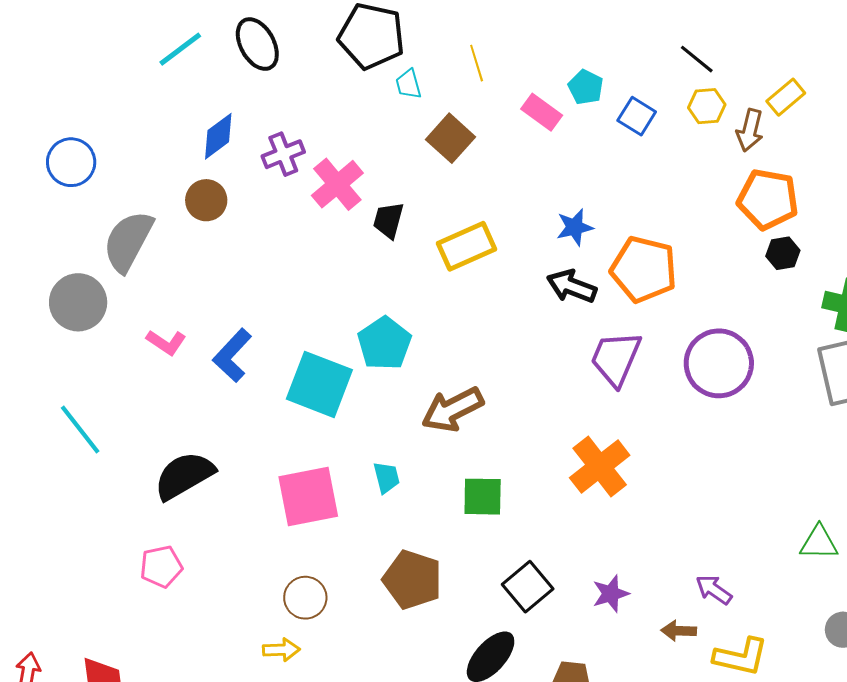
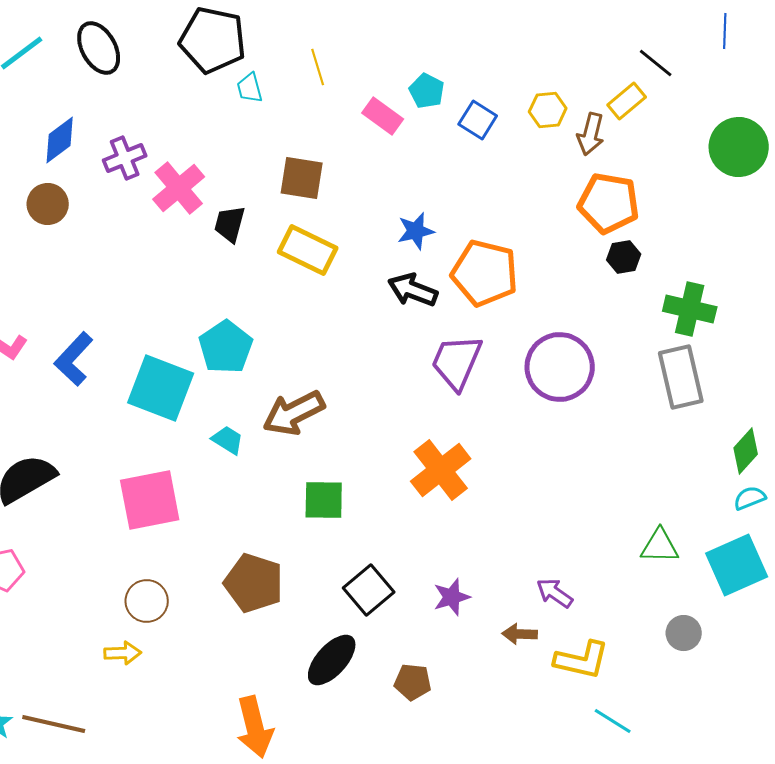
black line: (697, 59) -> (656, 63), moved
brown square: (450, 138) -> (302, 178), moved, turned -33
yellow rectangle: (467, 246) -> (308, 250), turned 50
cyan trapezoid: (386, 478) -> (228, 440), moved, turned -44

